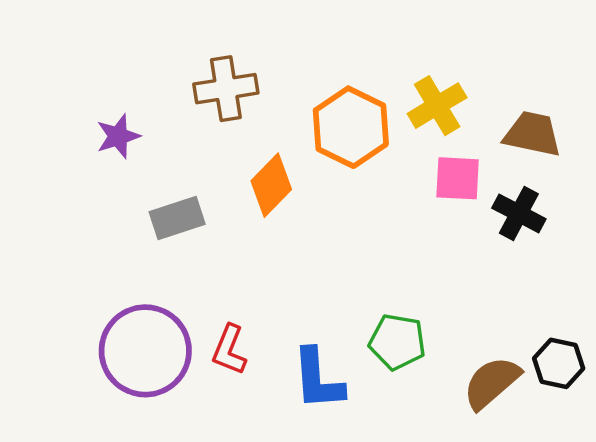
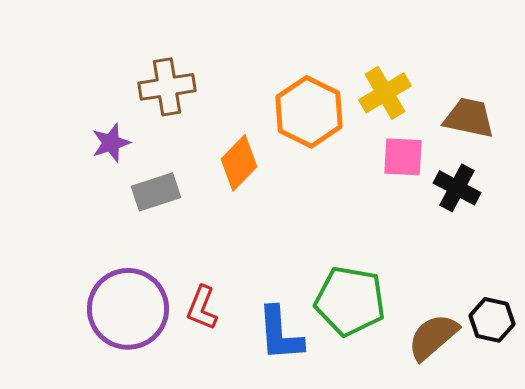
brown cross: (226, 89) -> (167, 87), moved
purple star: (118, 136) -> (111, 143), moved
green pentagon: (397, 342) -> (350, 301), size x1.4

